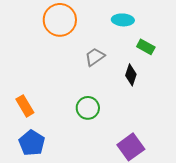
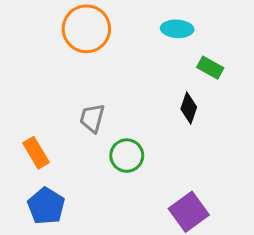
gray trapezoid: (95, 57) -> (92, 118), moved, turned -40

